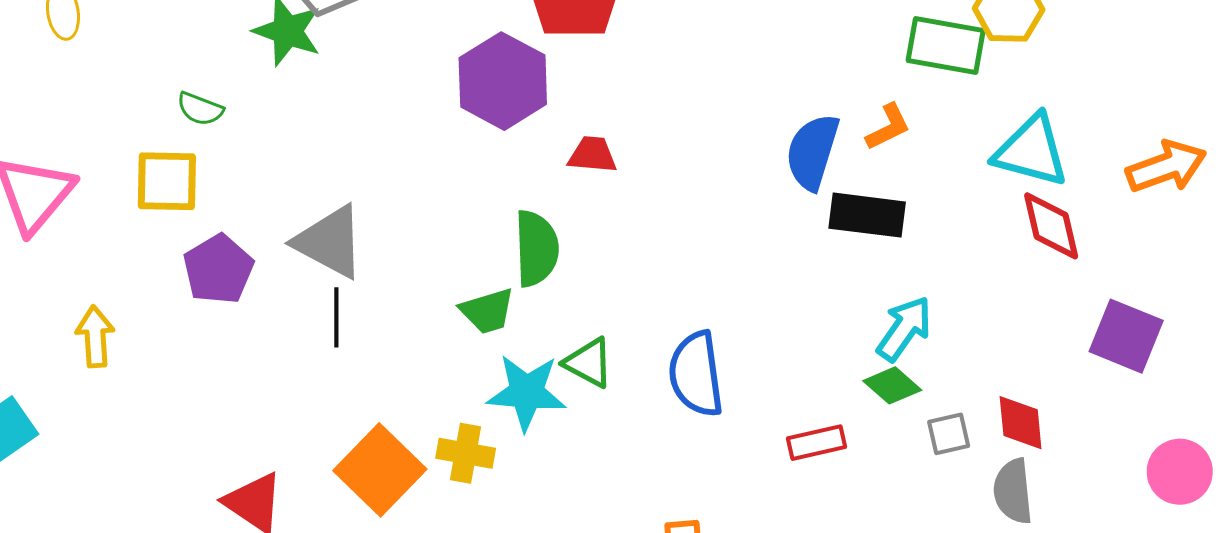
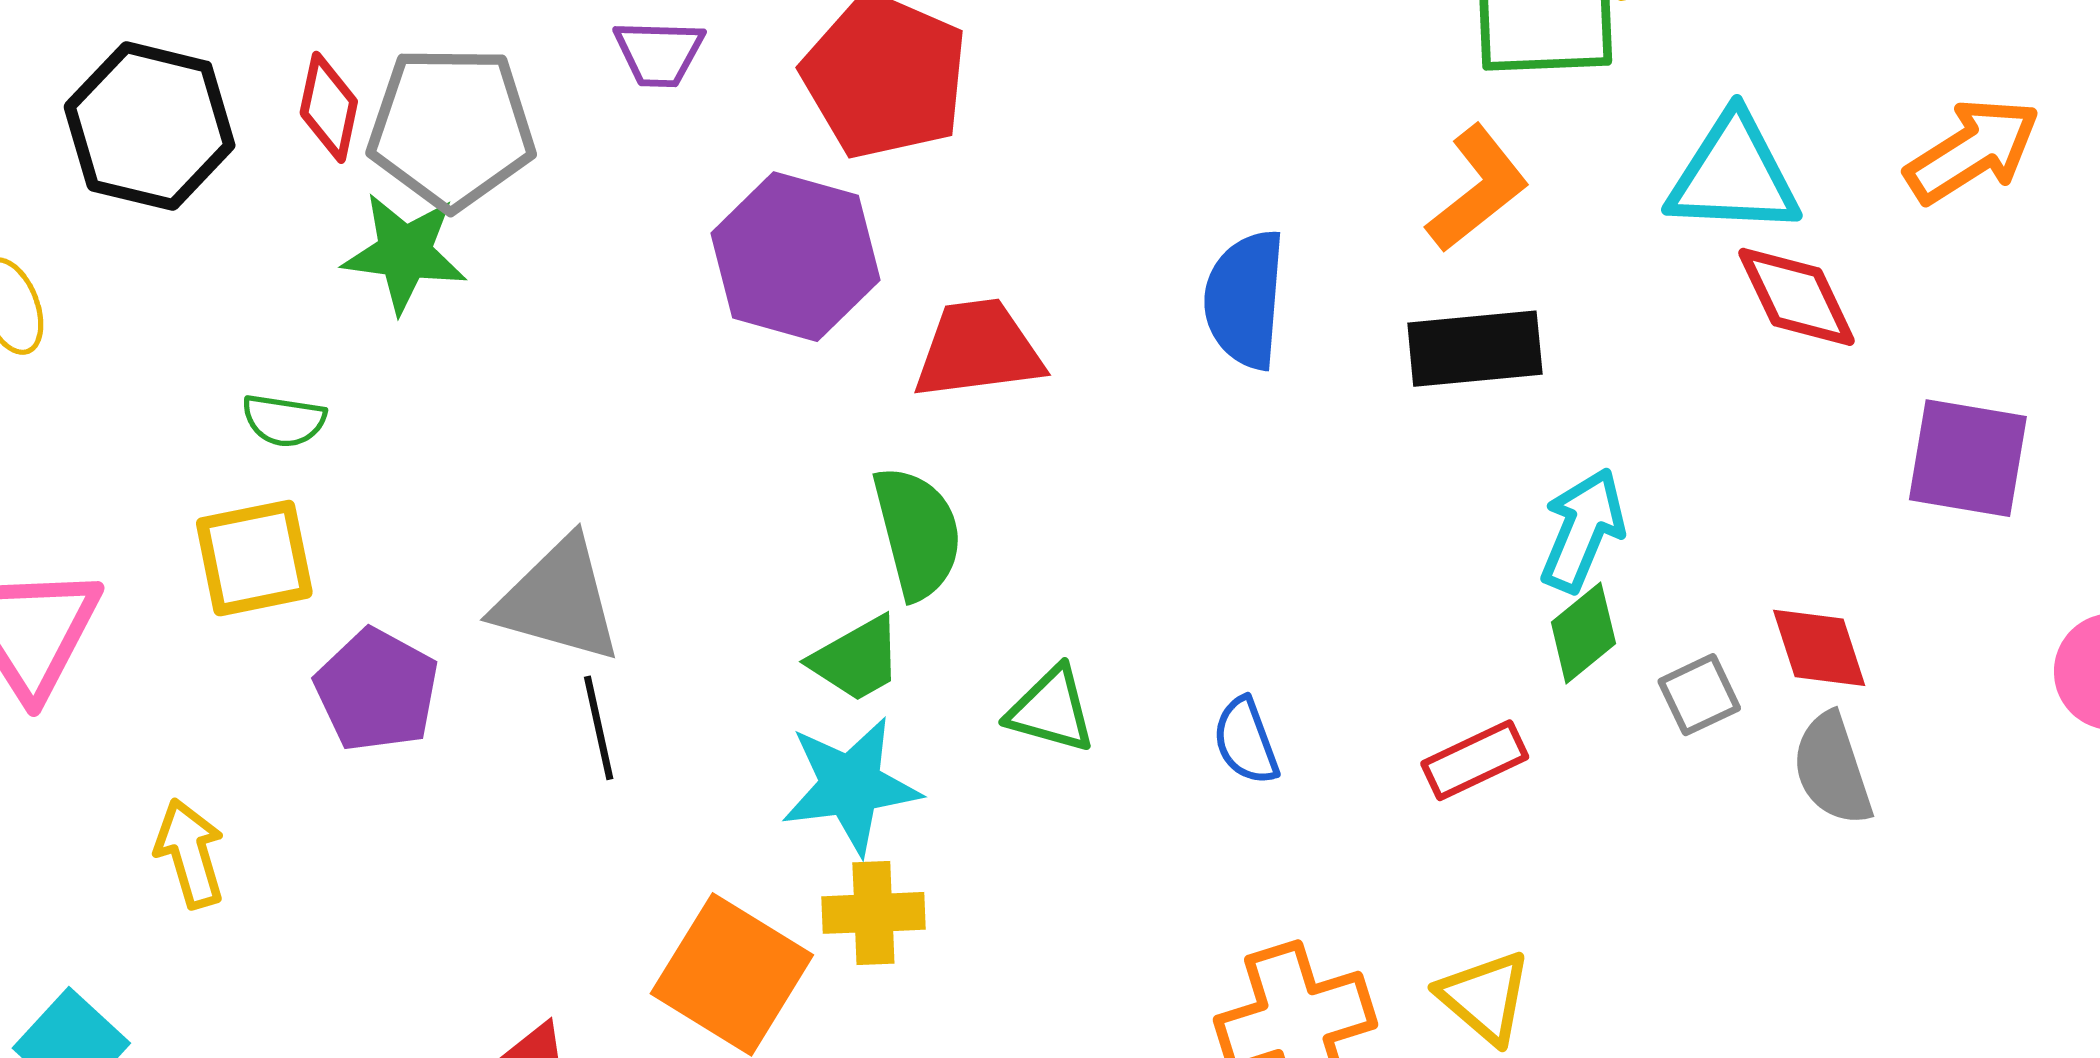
orange L-shape: (888, 127) -> (1478, 189), size x1.4
blue semicircle: (812, 152) -> (1245, 299), moved
red trapezoid: (592, 155) -> (978, 349), size x1.5
blue semicircle: (696, 374) -> (1246, 741), moved, size x0.6
green diamond: (892, 385) -> (1583, 633), turned -68
cyan star: (527, 392) -> (851, 786), moved

